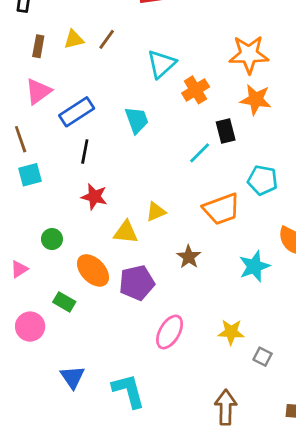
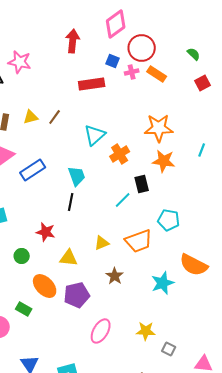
black line: (85, 152) -> (71, 202), moved
yellow triangle: (156, 212) -> (102, 243), moved
green circle: (52, 239) -> (22, 256), moved

